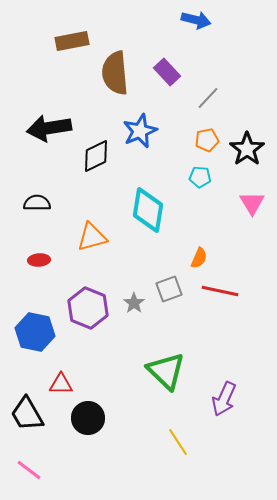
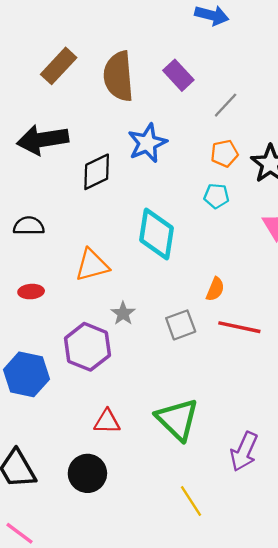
brown rectangle: (72, 41) -> (59, 66), moved, turned -36
gray star: (134, 303) -> (123, 313), moved
red triangle: (61, 384) -> (107, 422), moved

